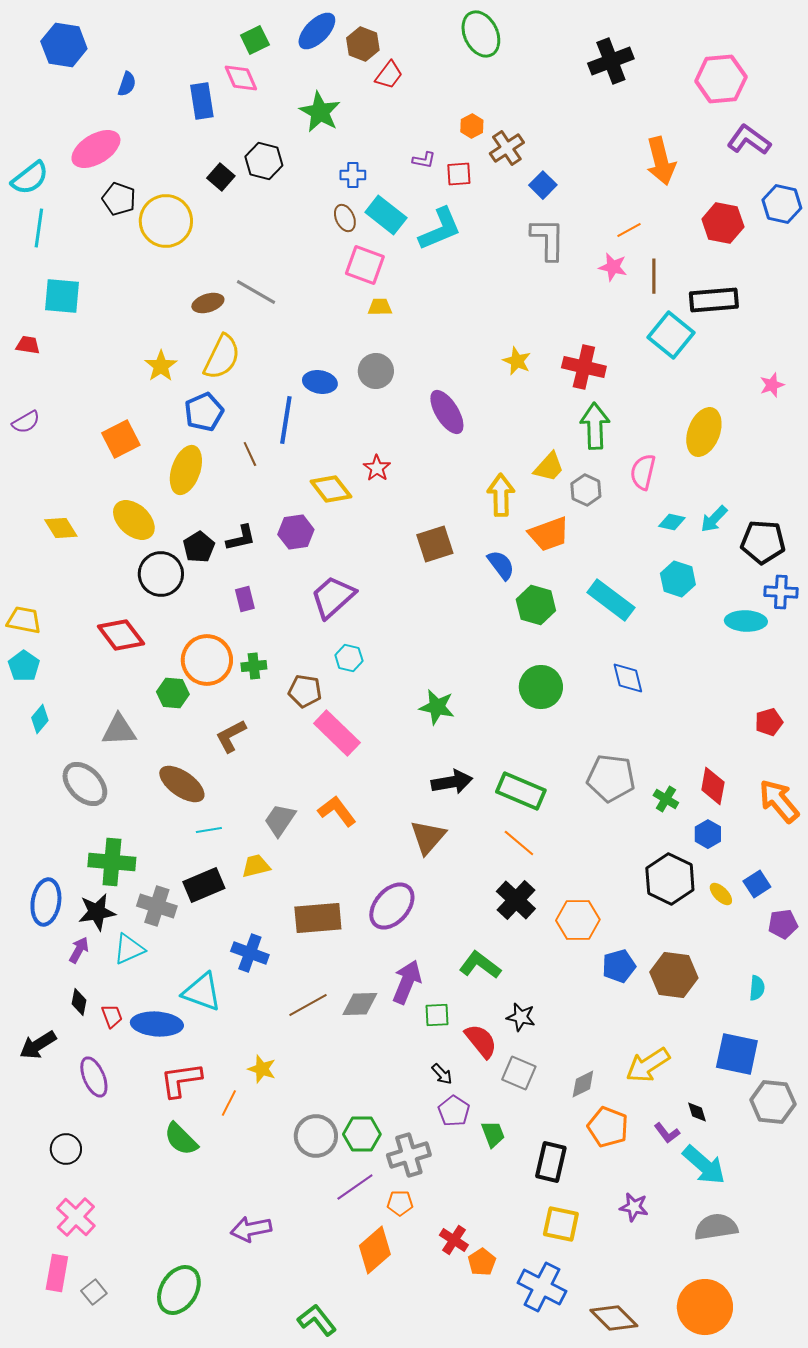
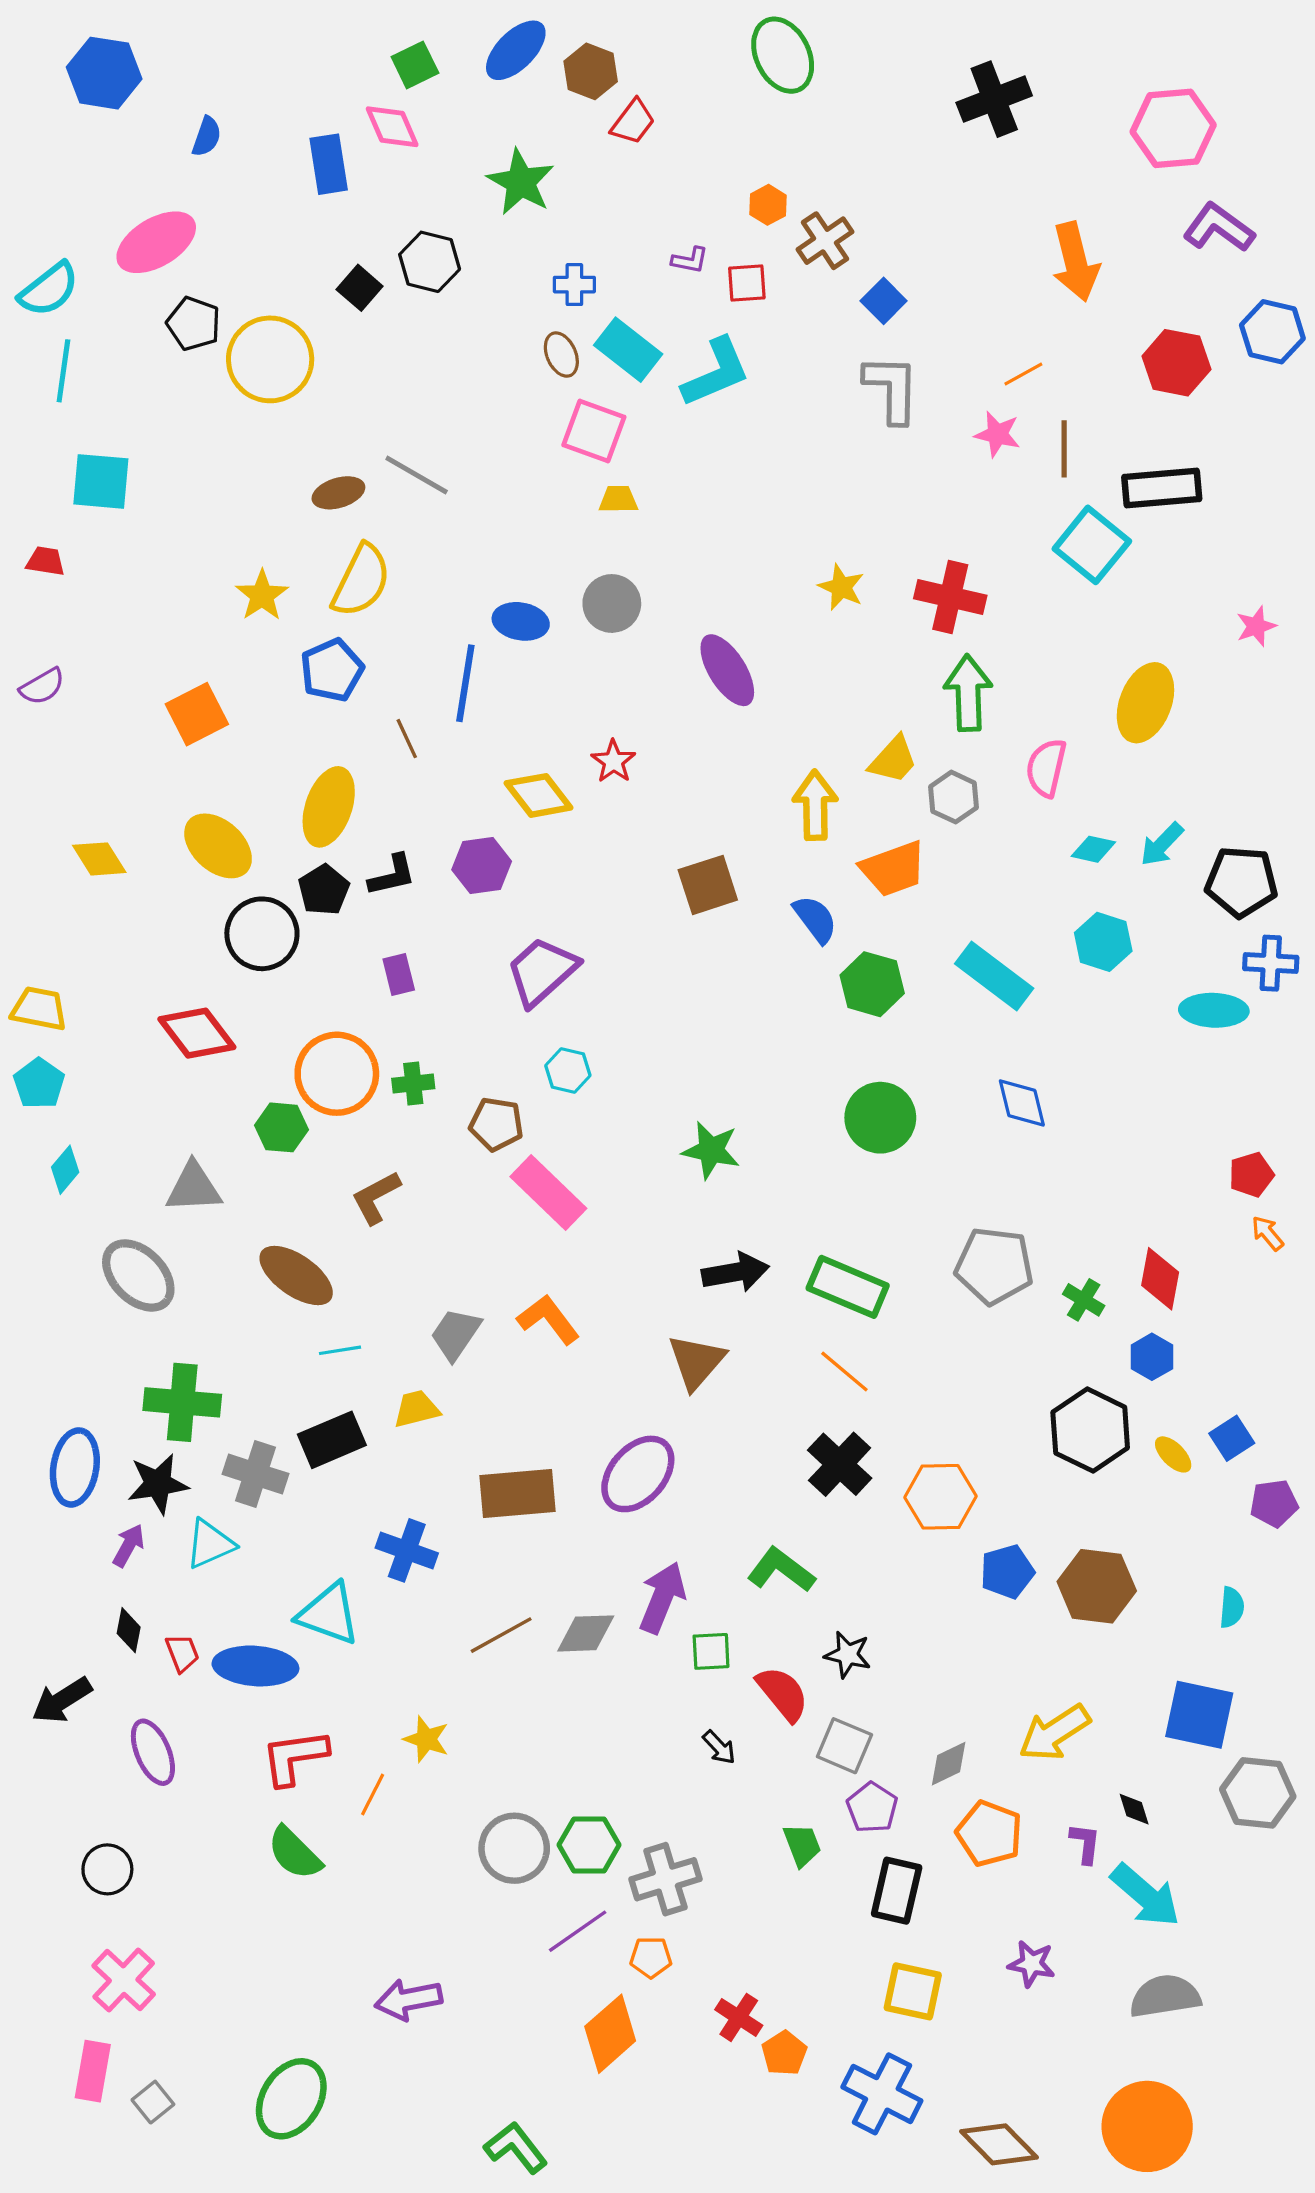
yellow ellipse: (186, 470) -> (329, 807), moved
orange arrow: (779, 801) -> (1268, 1233), moved, size x0.5
purple pentagon: (454, 1111) -> (872, 1808), moved
purple L-shape: (667, 1133) -> (1085, 1843), turned -136

